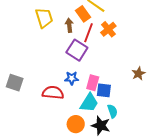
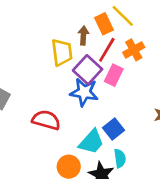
yellow trapezoid: (44, 18) -> (62, 52), moved
blue star: (72, 78) -> (84, 92), moved, size x1.5
pink rectangle: (93, 83) -> (114, 75), moved
blue square: (104, 90) -> (114, 129), turned 35

